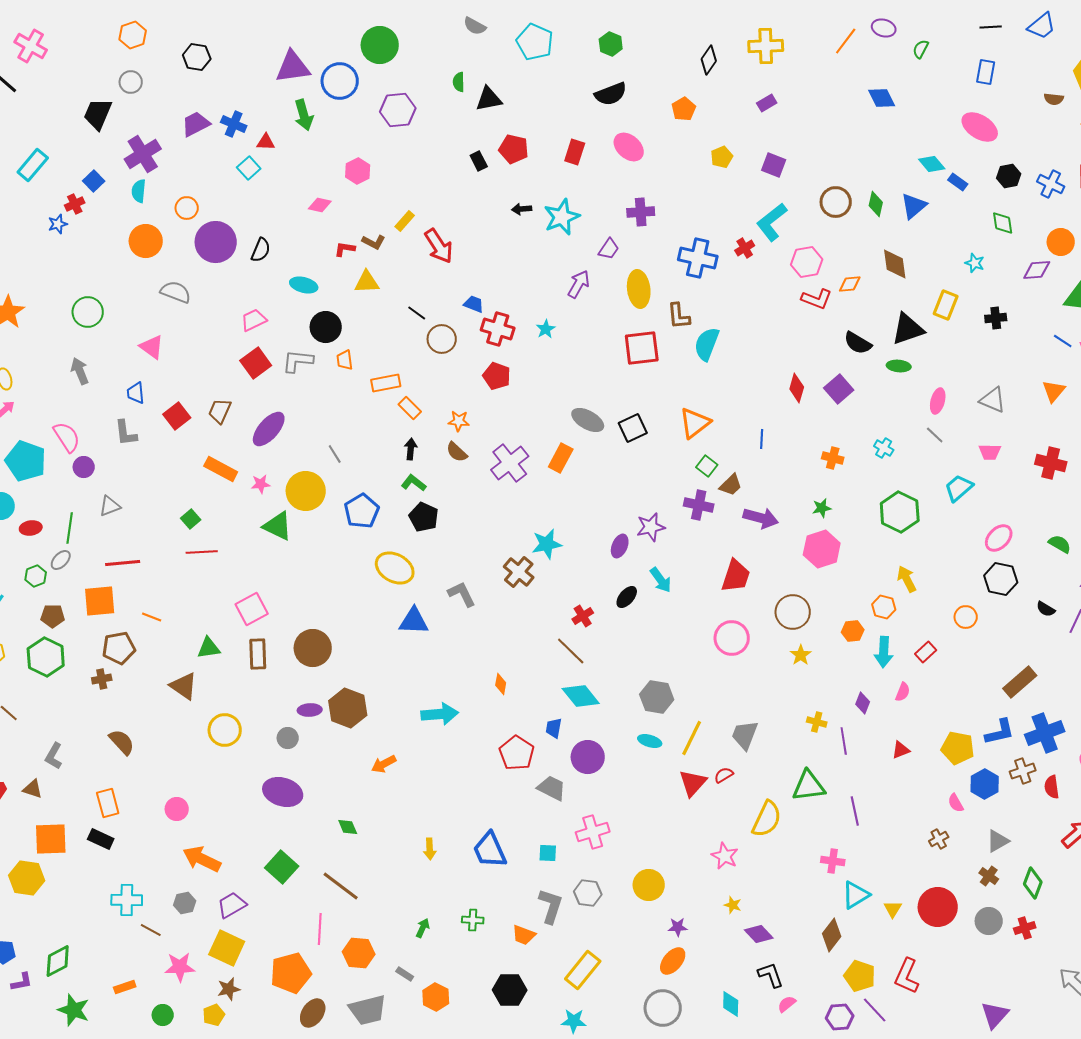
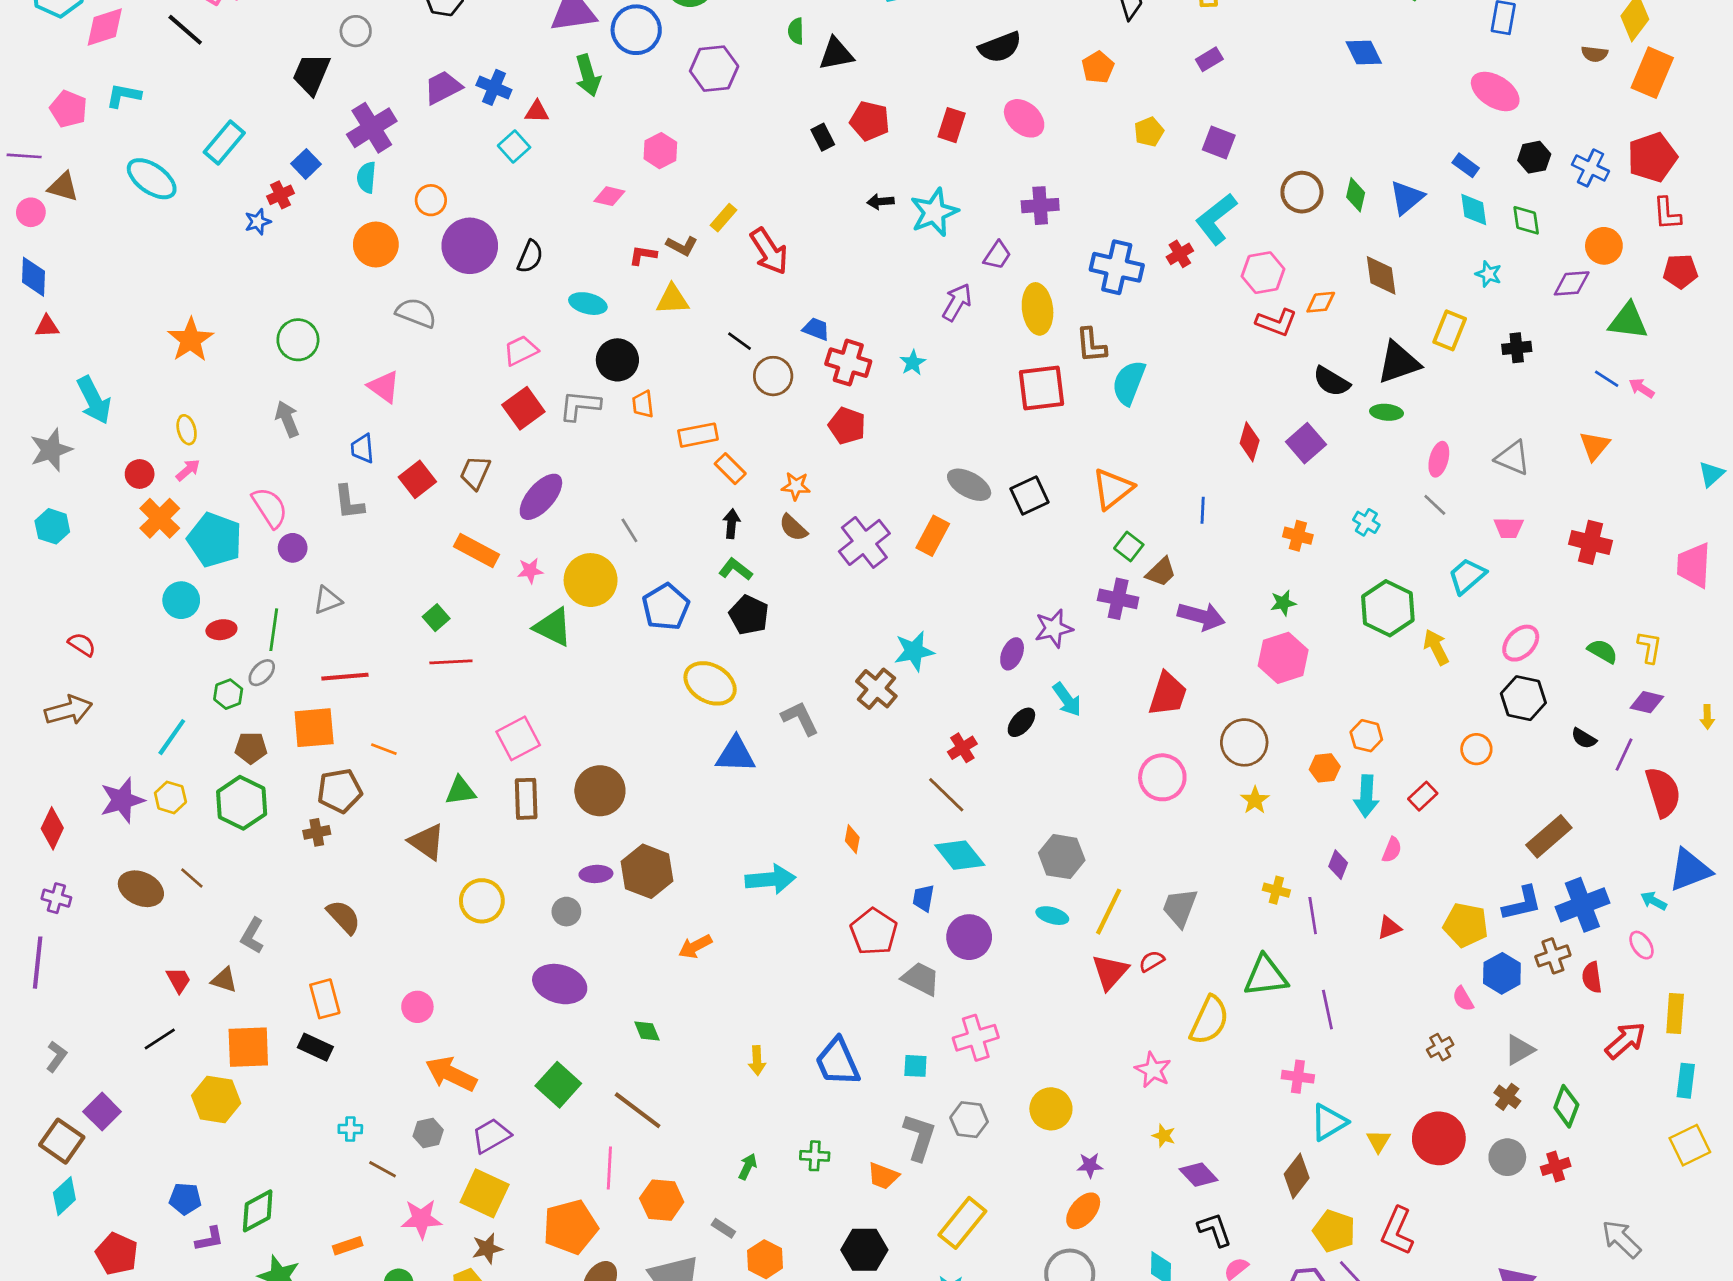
cyan diamond: (932, 164) -> (1474, 210), moved, turned 32
yellow arrow: (907, 579) -> (1436, 647), moved
cyan cross: (127, 900) -> (350, 1129), size x0.6

